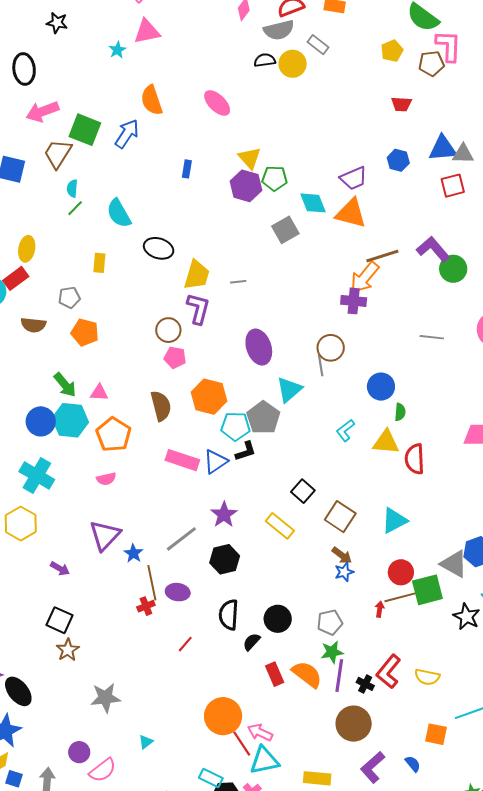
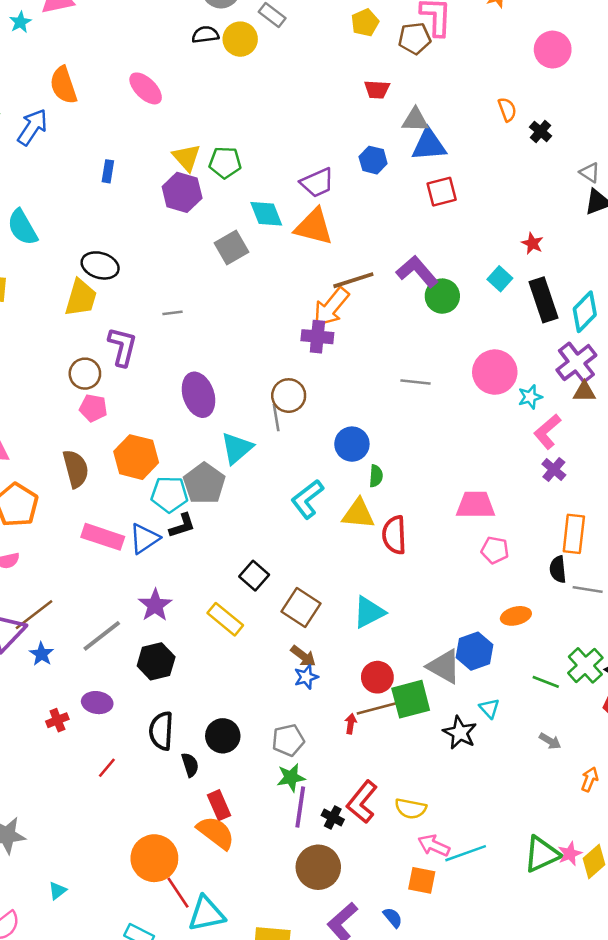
gray triangle: (463, 154) -> (415, 120), moved
green pentagon: (275, 178) -> (225, 163), moved
black ellipse: (159, 248) -> (100, 265), moved
yellow trapezoid: (197, 275) -> (81, 298), moved
cyan L-shape: (345, 430) -> (307, 499), size x1.4
brown line: (152, 583) -> (34, 615), moved, turned 64
black semicircle: (252, 642) -> (190, 765), turned 120
orange semicircle: (307, 674) -> (216, 833), moved
pink arrow: (260, 732) -> (434, 845), moved

